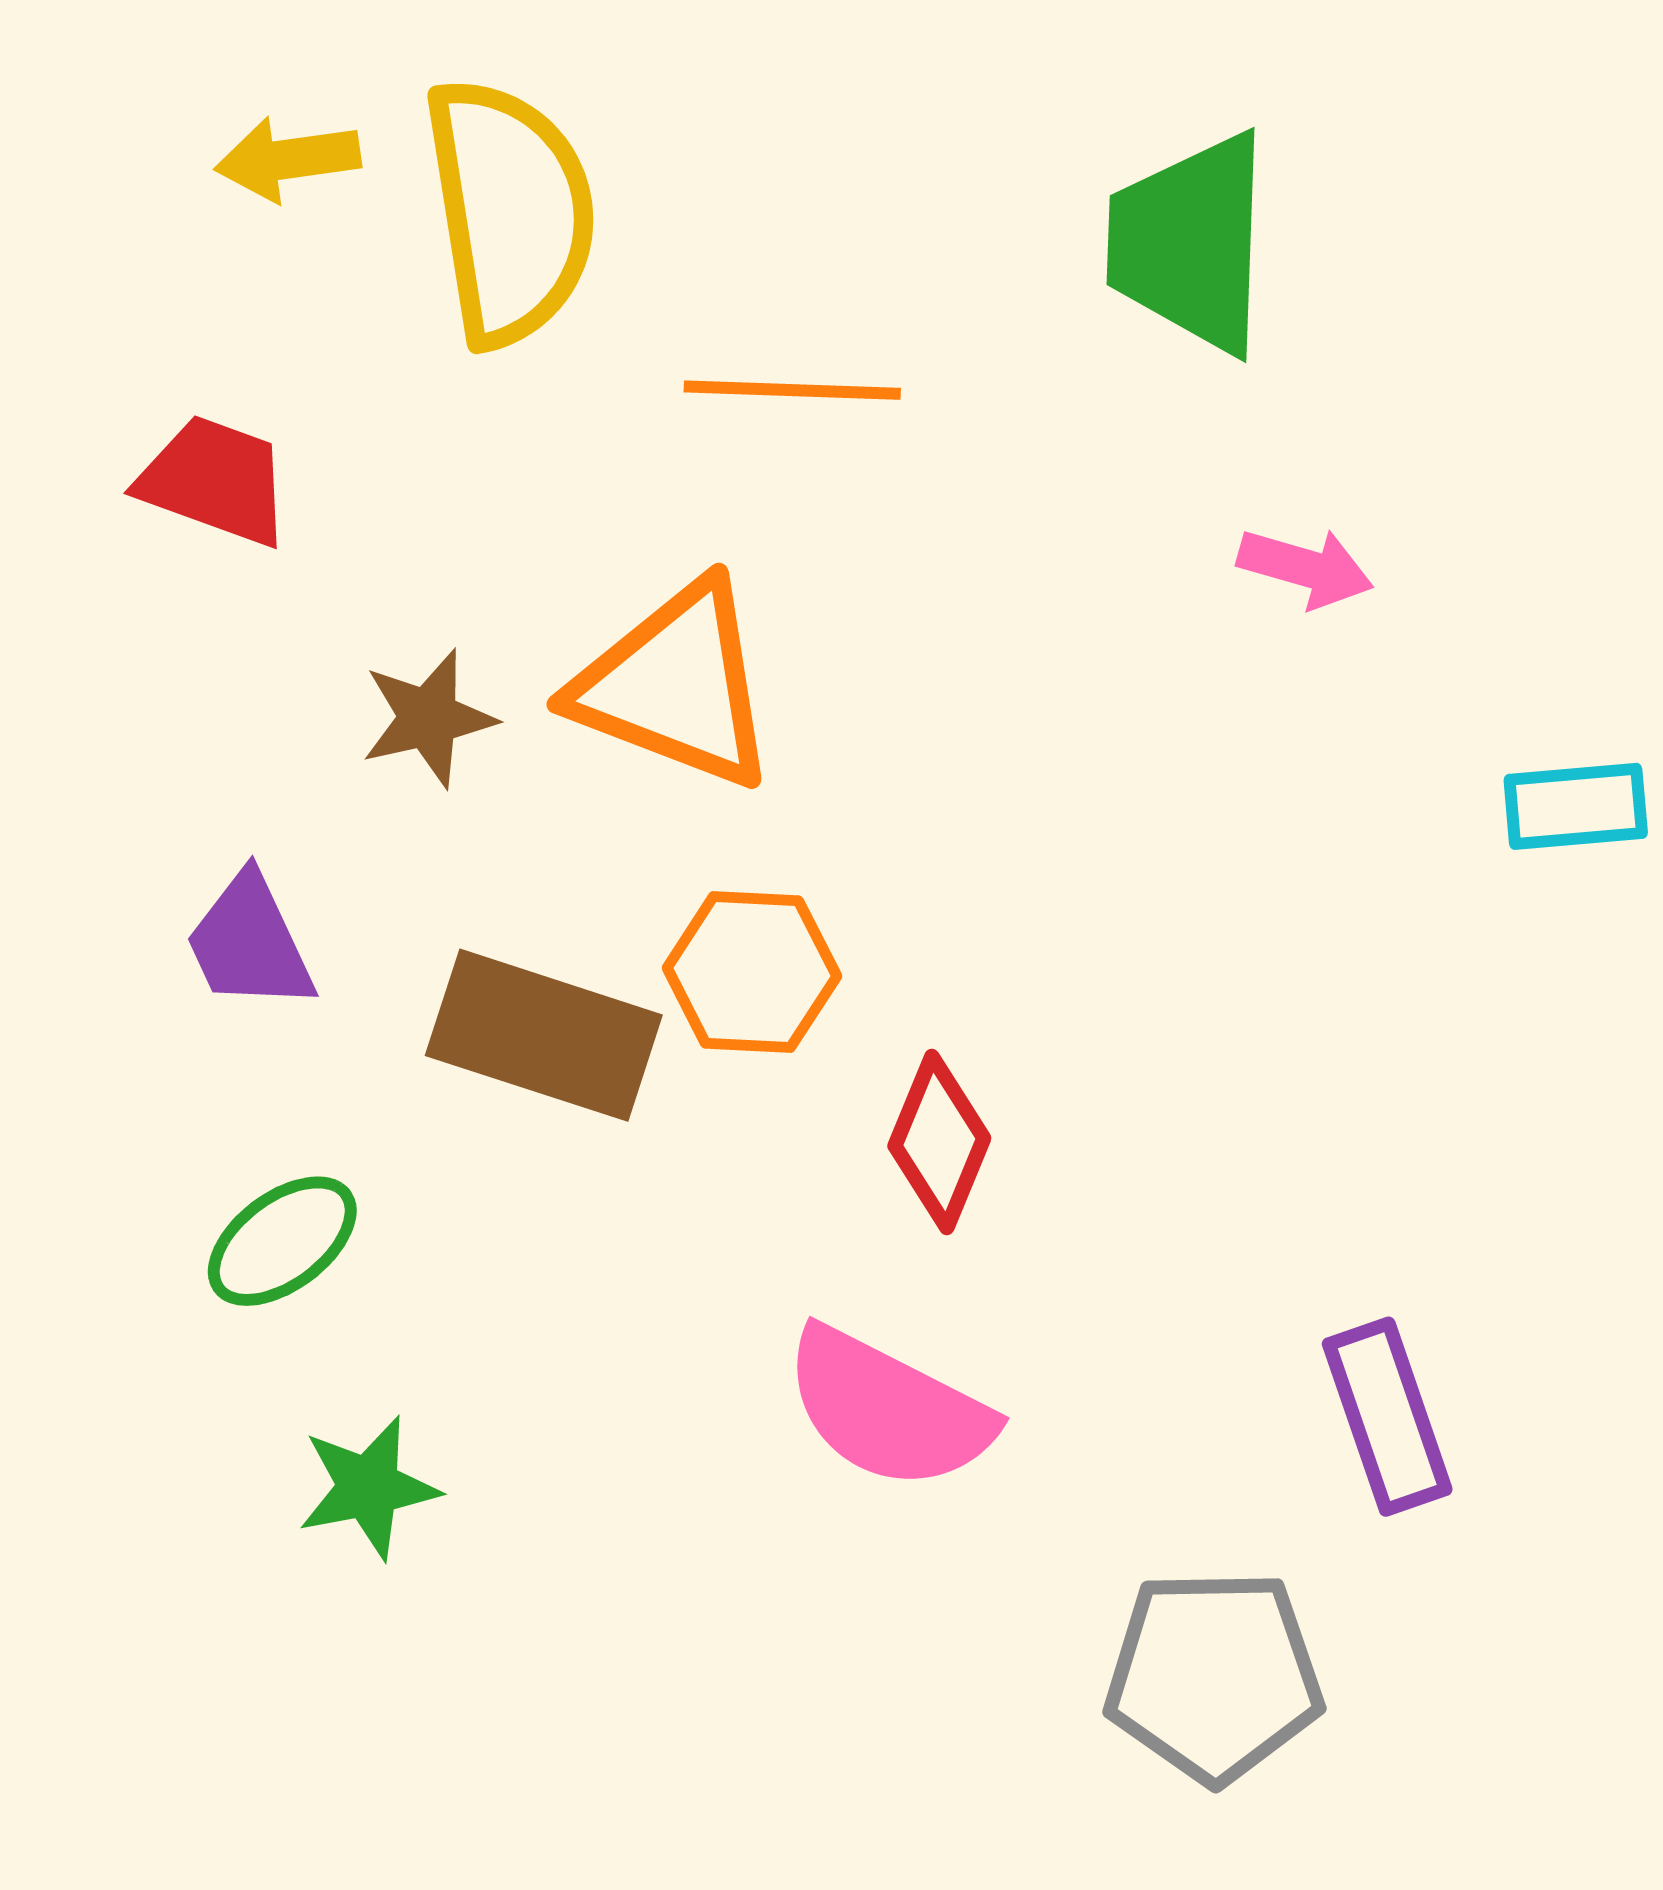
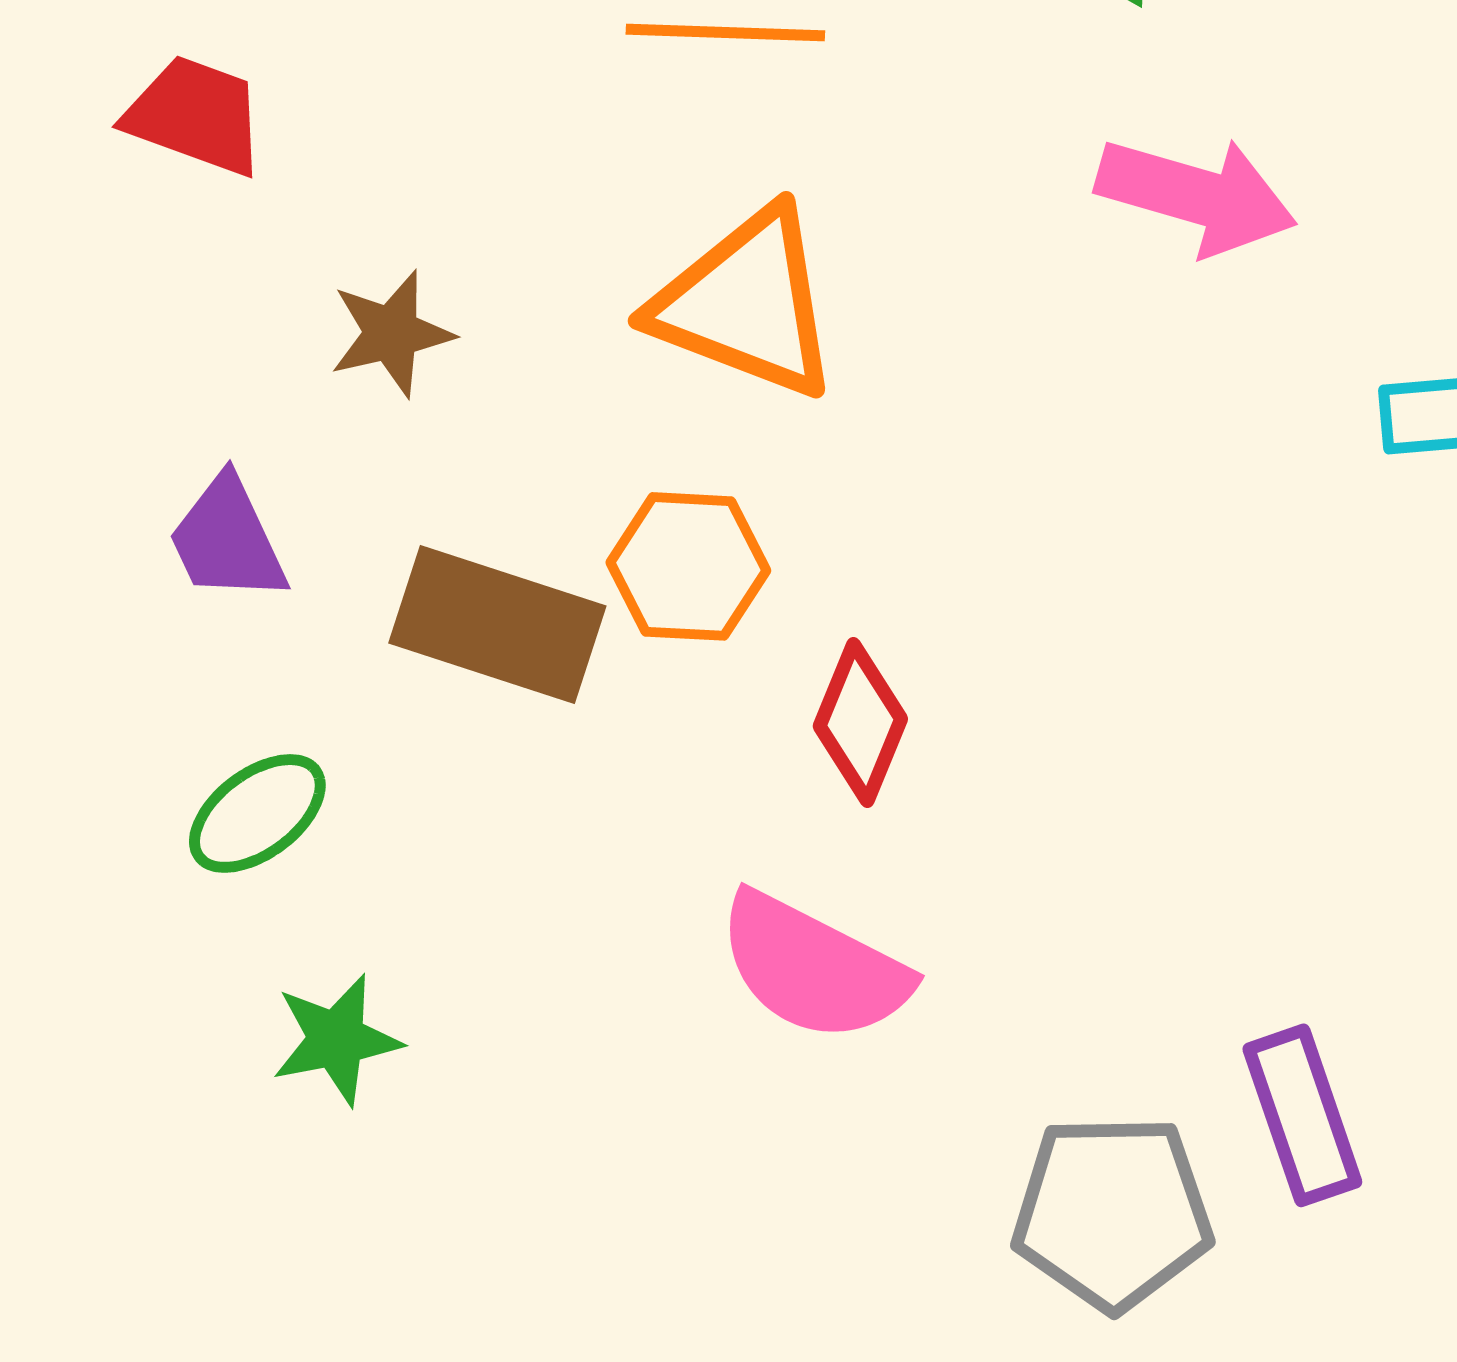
pink arrow: (1305, 568) -> (1196, 195), size x1.6
orange triangle: (676, 685) -> (746, 303), moved
purple rectangle: (1387, 1417) -> (1302, 1115), moved

